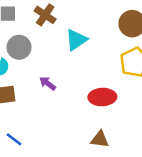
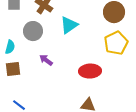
gray circle: (19, 47) -> (33, 31), moved

